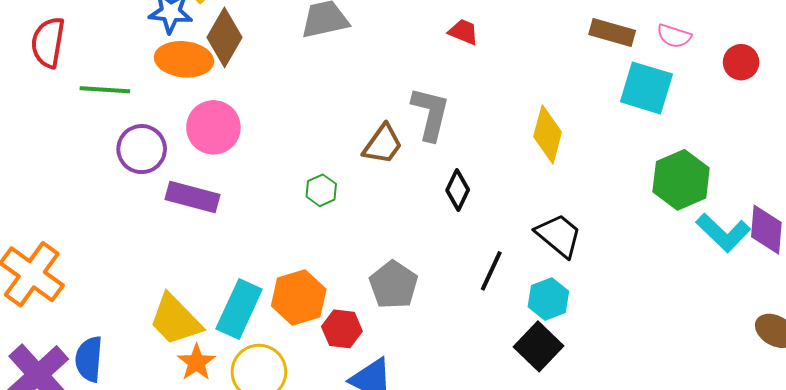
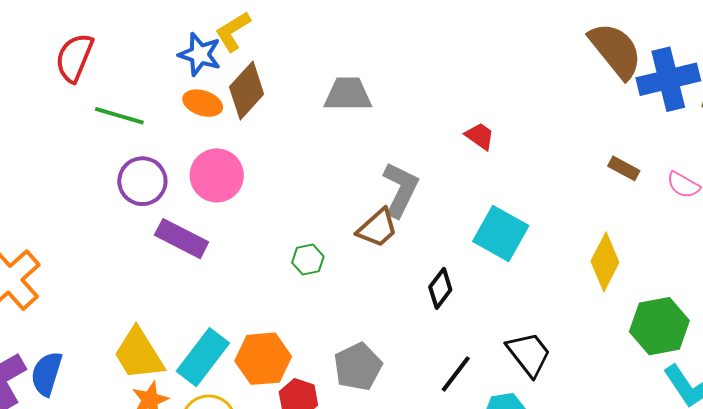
brown rectangle: (612, 32) -> (624, 168), size x0.7
orange ellipse: (184, 59) -> (203, 103), size x0.7
cyan square: (646, 88) -> (501, 233), moved
gray L-shape: (430, 114) -> (400, 190), moved
yellow diamond: (548, 134) -> (605, 262), moved

